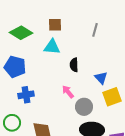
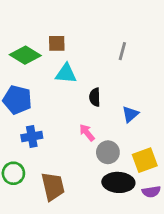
brown square: (55, 25) -> (57, 43), moved
blue triangle: (101, 78) -> (130, 114), turned 32
yellow square: (112, 97) -> (145, 160), moved

